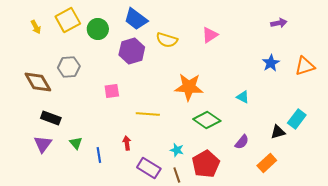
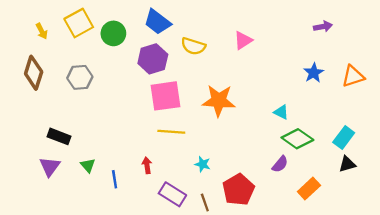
brown diamond: (38, 82) -> (34, 73), moved, turned 48
pink square: (112, 91) -> (165, 96), moved, size x1.8
green diamond: (207, 120) -> (297, 139), moved
black triangle: (278, 132) -> (347, 164), moved
cyan star: (177, 150) -> (203, 164), moved

